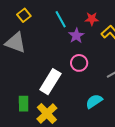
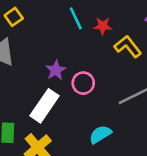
cyan line: (61, 19) -> (76, 18), moved
purple star: (76, 36) -> (56, 70), moved

